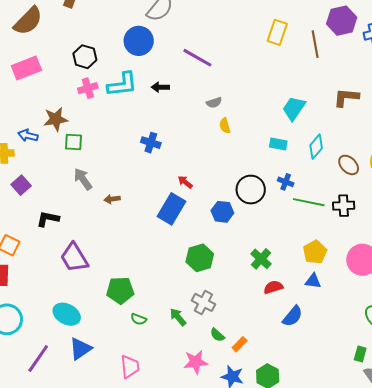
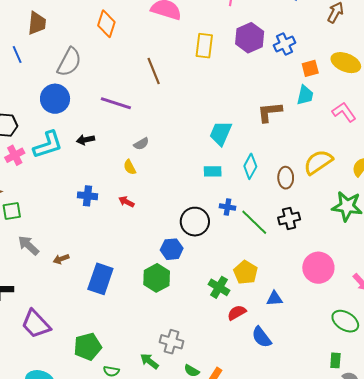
yellow rectangle: (277, 32) -> (204, 46), moved
brown line: (315, 44) -> (154, 71), moved
yellow semicircle: (225, 126) -> (130, 167), moved
brown ellipse: (349, 165) -> (286, 178), turned 55
red arrow: (185, 182) -> (126, 202), moved
green line: (309, 202) -> (254, 222), turned 44
blue rectangle: (171, 209) -> (100, 279), moved
yellow pentagon: (315, 252) -> (246, 272), moved
green hexagon: (200, 258) -> (157, 278), moved
blue semicircle: (293, 316) -> (262, 337), turned 115

